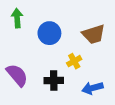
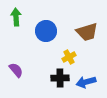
purple semicircle: (17, 75) -> (16, 70), size x0.7
black cross: (54, 80) -> (60, 78), moved

